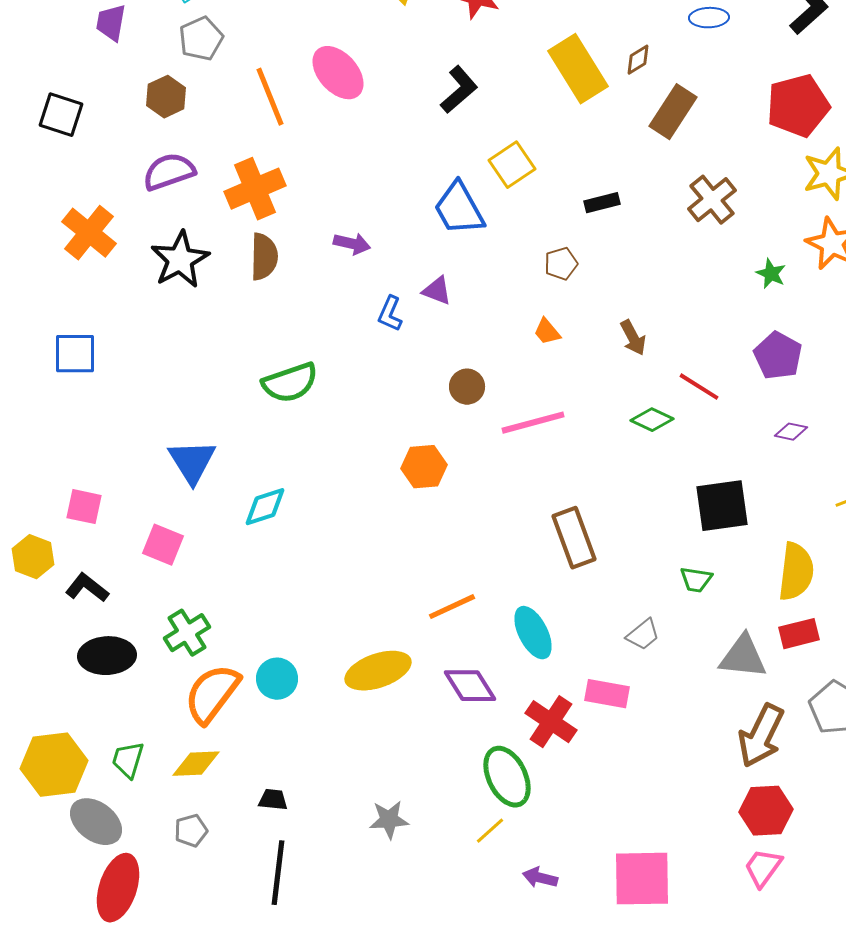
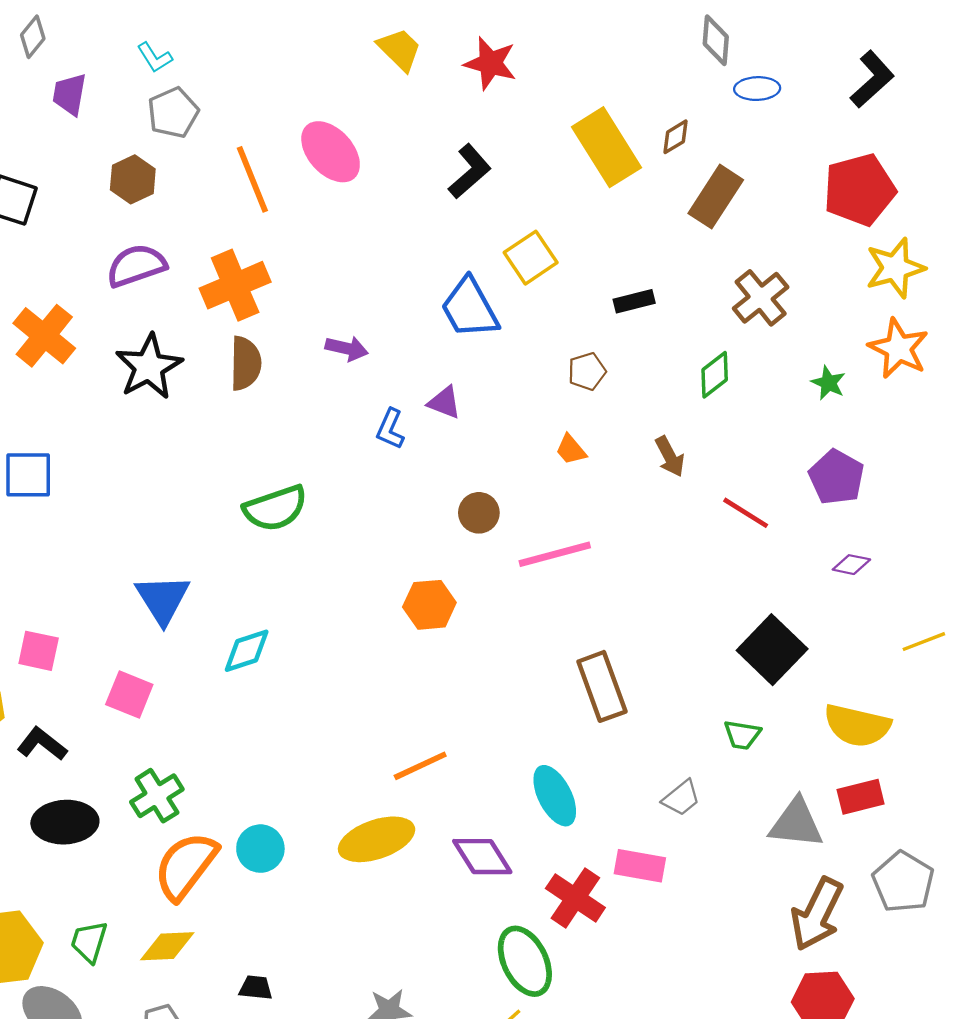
green diamond: (652, 420) -> (715, 375), moved, turned -63
black square: (722, 506) -> (772, 650), turned -38
yellow semicircle: (796, 572) -> (857, 726), turned 96
orange line: (452, 607) -> (420, 766), moved

